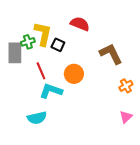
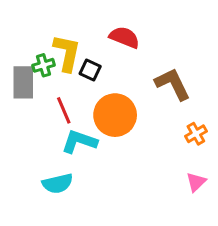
orange circle: (74, 74) -> (115, 115), size x1.4

